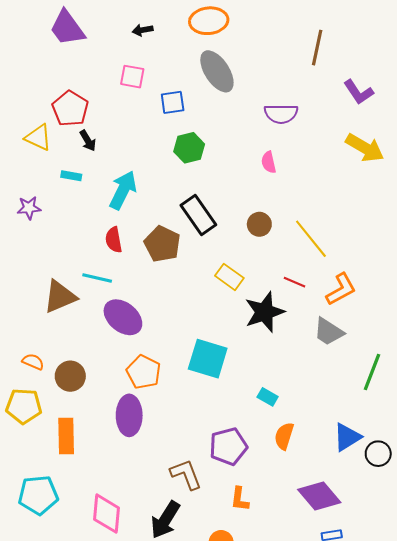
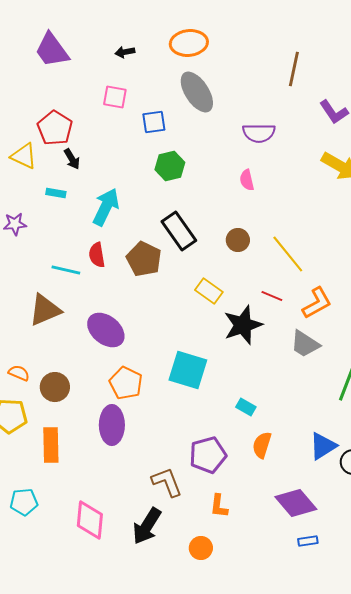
cyan line: (97, 278) -> (66, 270), moved
cyan pentagon: (38, 495) -> (24, 502), size x0.7

